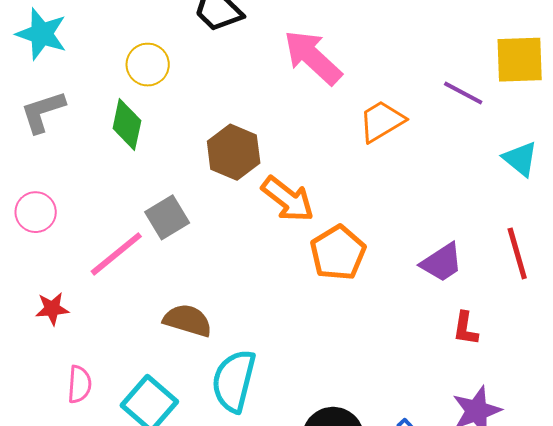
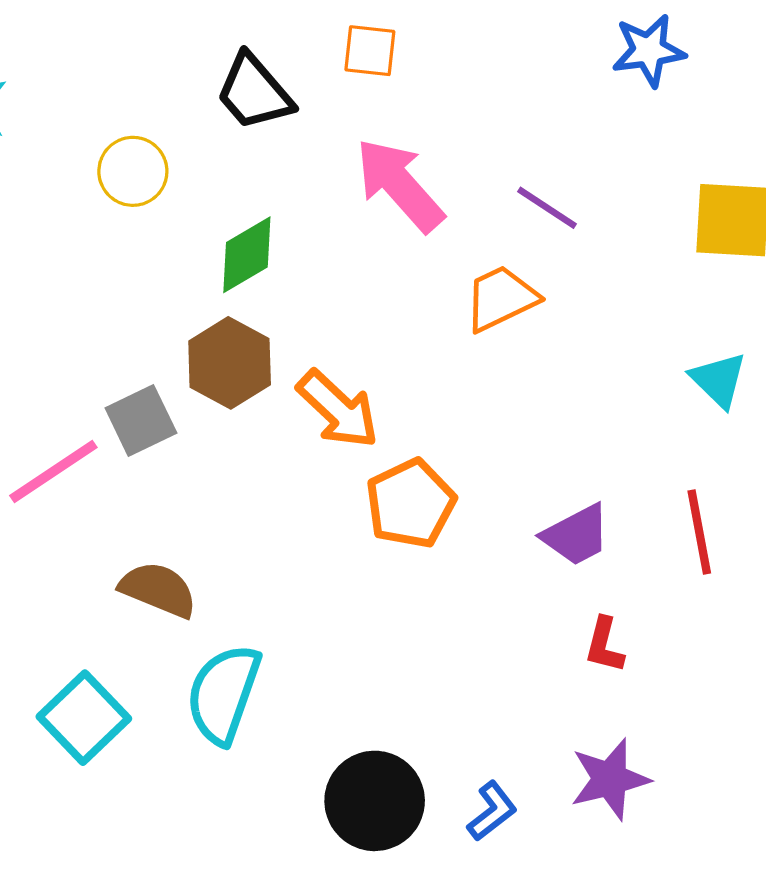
purple line: (463, 93) -> (547, 208), moved
green diamond: (127, 125) -> (247, 255), moved, turned 42
brown hexagon: (234, 152) -> (230, 363), moved

